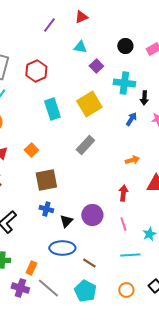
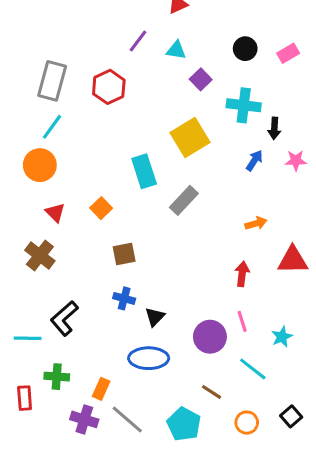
purple line: (49, 25) -> (138, 41), moved
cyan rectangle: (52, 109) -> (144, 171), moved
brown square: (46, 180) -> (124, 254), size x0.7
purple circle: (92, 215) -> (210, 337), moved
cyan line: (130, 255) -> (253, 369), turned 42
brown line: (89, 263) -> (211, 392), moved

